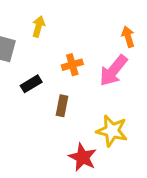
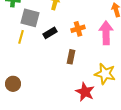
pink arrow: (113, 71) -> (106, 33), turned 140
black rectangle: (31, 84) -> (50, 33), moved

